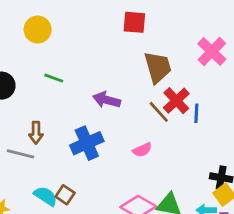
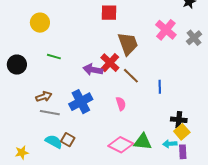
red cross: (176, 101) -> (110, 63), moved
blue line: (196, 113) -> (160, 87), moved
brown arrow: (36, 133) -> (44, 97), turned -105
pink semicircle: (142, 150) -> (121, 104), turned -80
gray line: (21, 154) -> (50, 113), moved

